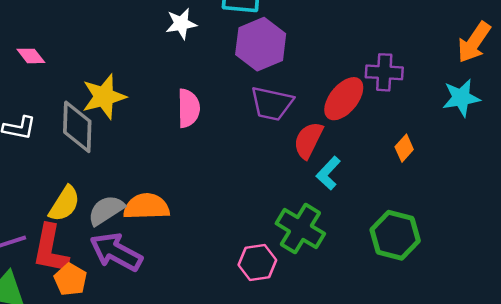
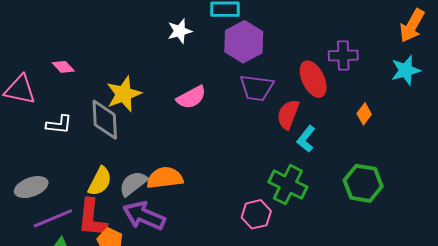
red ellipse: (344, 99) -> (313, 79), turned -60
pink semicircle: (188, 108) -> (191, 97), turned 68

